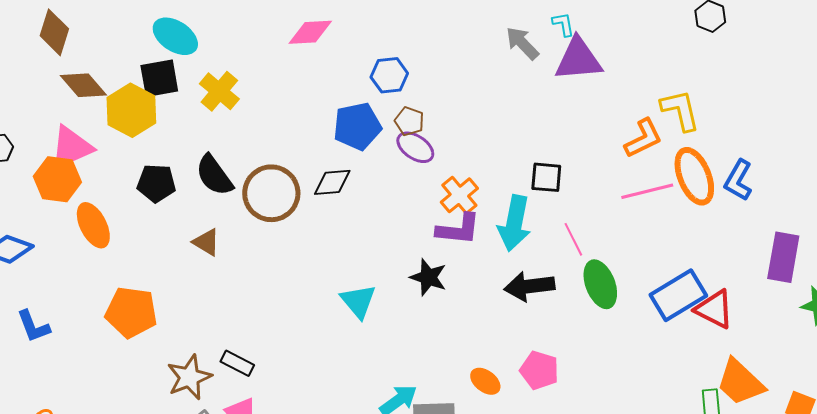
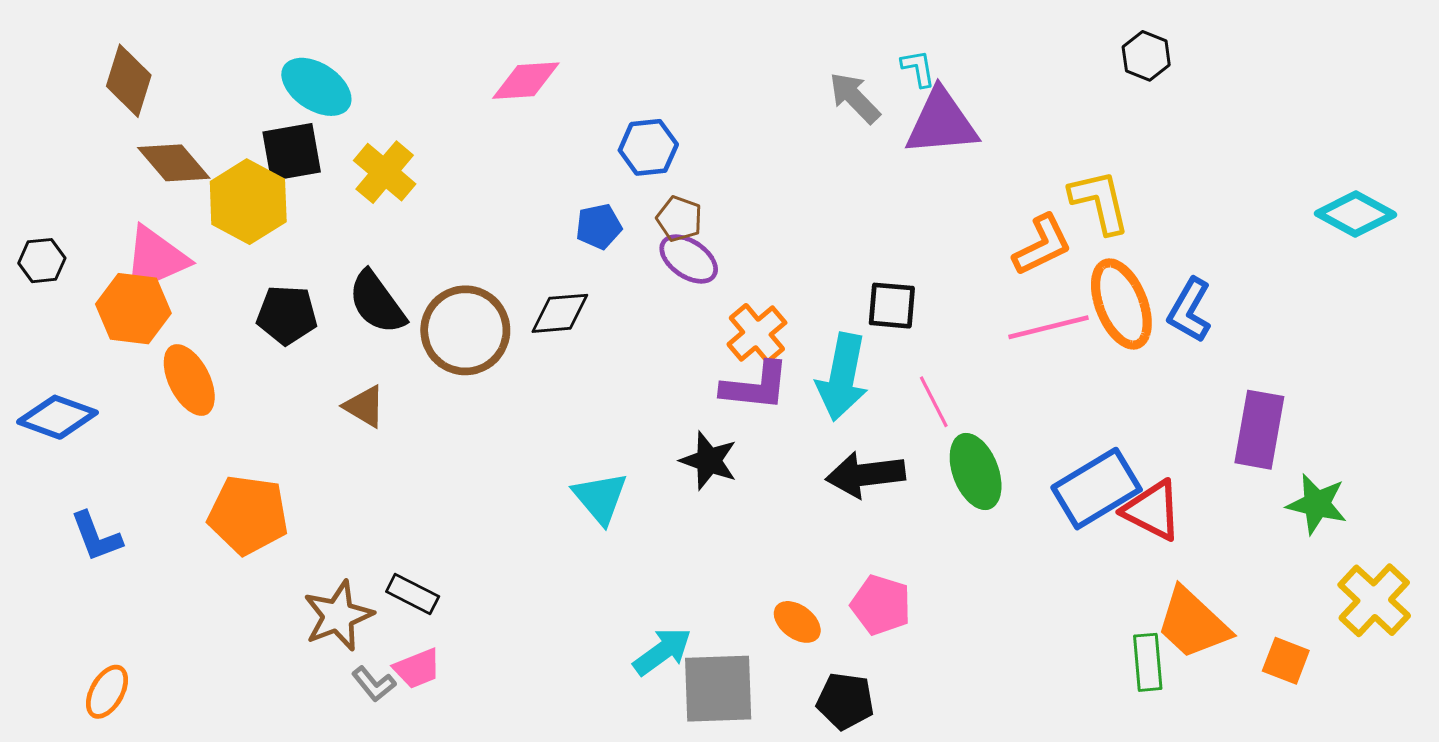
blue pentagon: (357, 126) -> (599, 226), size x0.6

